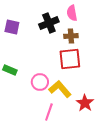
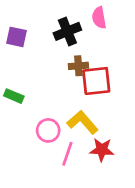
brown cross: (71, 36) -> (78, 66), moved
pink circle: (40, 82) -> (48, 130), moved
red star: (85, 103) -> (102, 150), moved, turned -30

